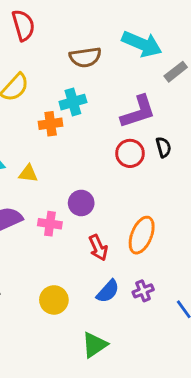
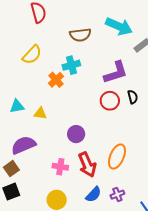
orange cross: (51, 124) -> (56, 80), turned -35
pink cross: (50, 224) -> (60, 167), moved
red arrow: (98, 248) -> (87, 165), size x1.4

